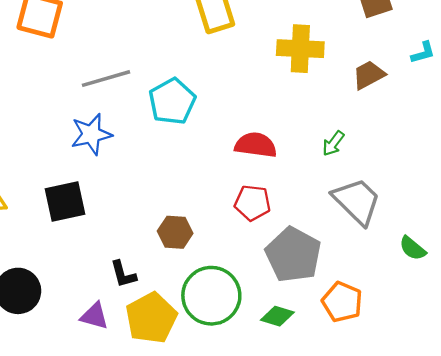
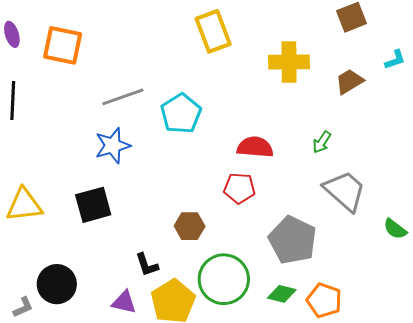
red pentagon: (253, 203) -> (239, 188), moved
orange pentagon: (342, 302) -> (324, 300), moved

